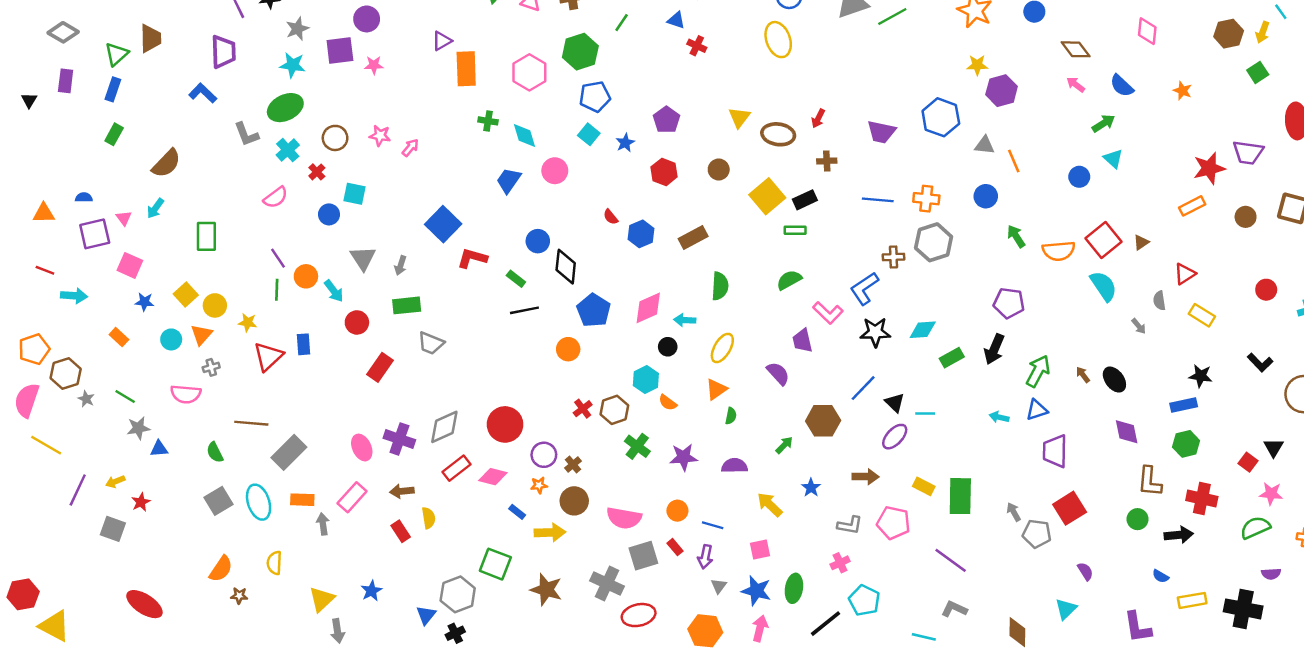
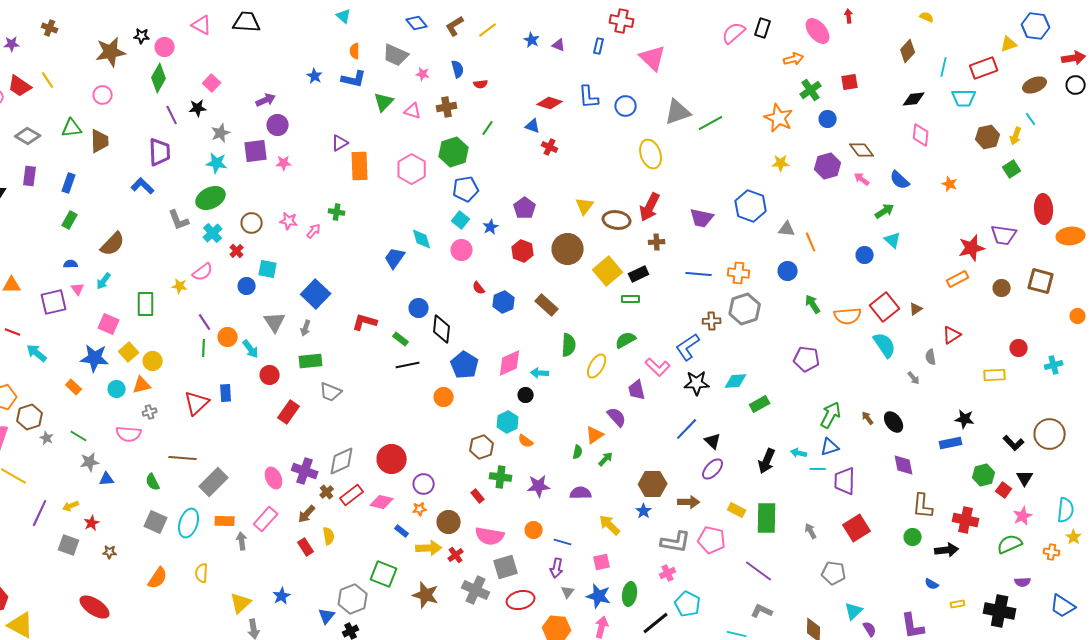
yellow ellipse: (778, 40) -> (651, 154), moved
green triangle: (117, 54) -> (72, 128), moved, turned 35
purple hexagon: (1002, 91) -> (828, 166), moved
red arrow: (818, 119) -> (650, 207), size x1.8
green cross: (488, 121) -> (337, 212), moved
cyan diamond: (524, 136) -> (422, 239), moved
brown circle: (719, 169) -> (568, 249), size x1.8
pink circle: (555, 171) -> (462, 250), moved
blue semicircle: (84, 197) -> (71, 264), moved
blue square: (443, 224) -> (316, 294), moved
brown rectangle: (693, 237) -> (547, 305), turned 70
pink square: (130, 265) -> (109, 324), moved
cyan arrow: (74, 296) -> (37, 353), turned -145
blue star: (144, 302) -> (95, 358), size x1.8
yellow rectangle: (1202, 315) -> (995, 375), moved, turned -35
yellow star: (248, 322) -> (180, 286), moved
orange triangle: (202, 335) -> (142, 385), turned 36
yellow ellipse: (722, 348) -> (597, 366), moved
black arrow: (994, 349) -> (767, 461), moved
black L-shape: (1260, 363) -> (1014, 443), moved
orange triangle: (716, 389) -> (595, 435), moved
red cross: (583, 409) -> (456, 555), moved
cyan line: (925, 414) -> (818, 469), moved
brown hexagon: (823, 421) -> (653, 484), moved
green hexagon: (1186, 444) -> (984, 475), moved
green arrow: (784, 445) -> (606, 459), moved
green cross: (637, 446) -> (501, 477), turned -30
brown cross: (573, 465) -> (327, 492), moved
brown arrow: (402, 491) -> (307, 514), turned -42
pink star: (1271, 494) -> (1023, 516), turned -30
gray square: (219, 501) -> (156, 522), turned -35
cyan ellipse: (259, 502) -> (189, 523), turned 36
gray L-shape: (850, 525) -> (676, 542), size x1.4
gray pentagon: (1037, 534) -> (834, 573), moved
red rectangle: (675, 547) -> (478, 496), moved
purple semicircle: (1085, 571) -> (870, 629), moved
brown star: (239, 596) -> (110, 552), moved
yellow rectangle: (1192, 600) -> (958, 604), size x0.6
red ellipse: (639, 615) -> (521, 600), moved

